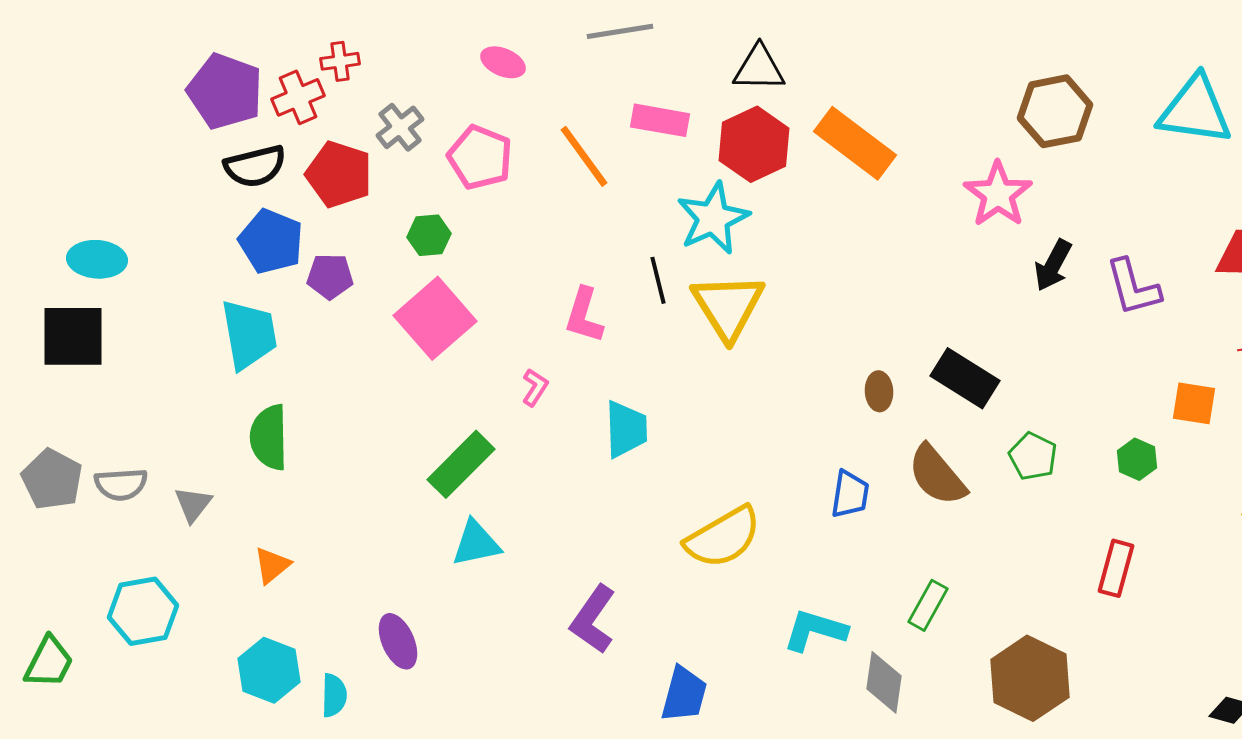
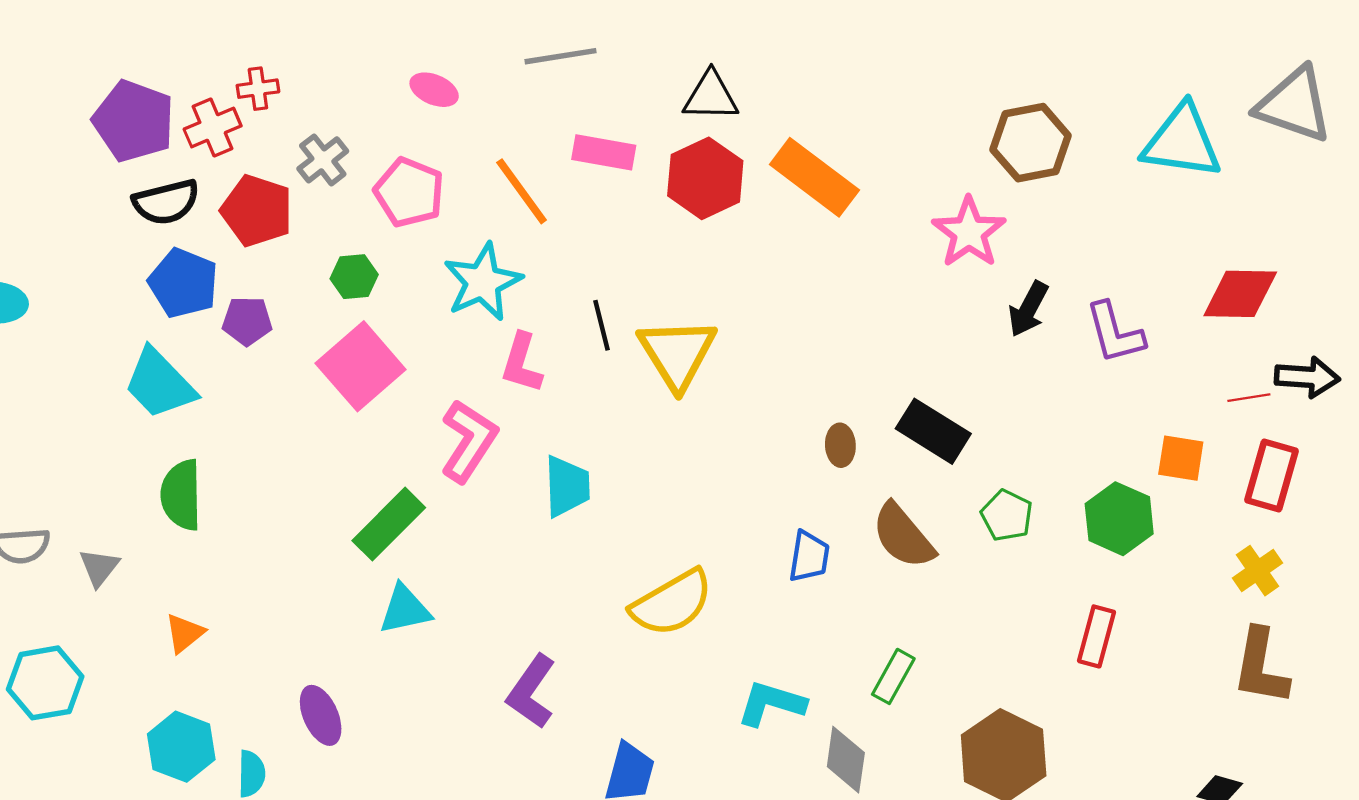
cyan star: (713, 218) -> (483, 282), moved
cyan trapezoid: (249, 334) -> (160, 384), turned 146
pink L-shape: (535, 387) -> (469, 441), size x2.0
green hexagon: (1137, 459) -> (1119, 519), size x1.6

